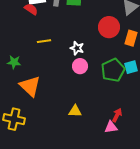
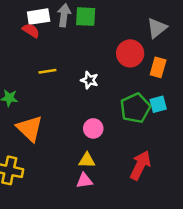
pink circle: (80, 66) -> (93, 128), moved
red arrow: (117, 115) -> (140, 165), size x1.6
pink triangle: (111, 127) -> (84, 181), moved

